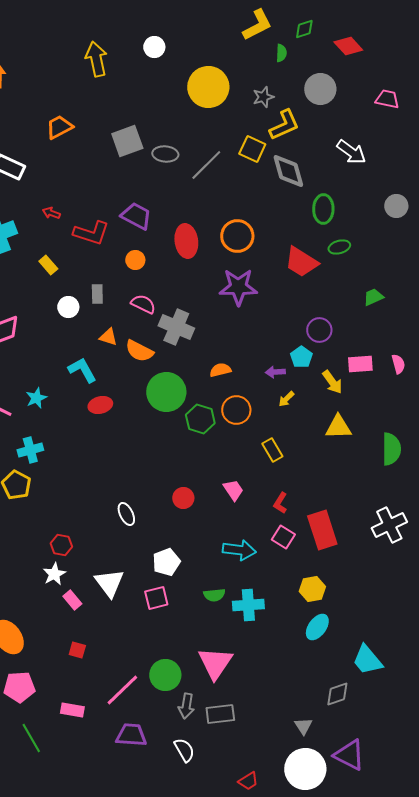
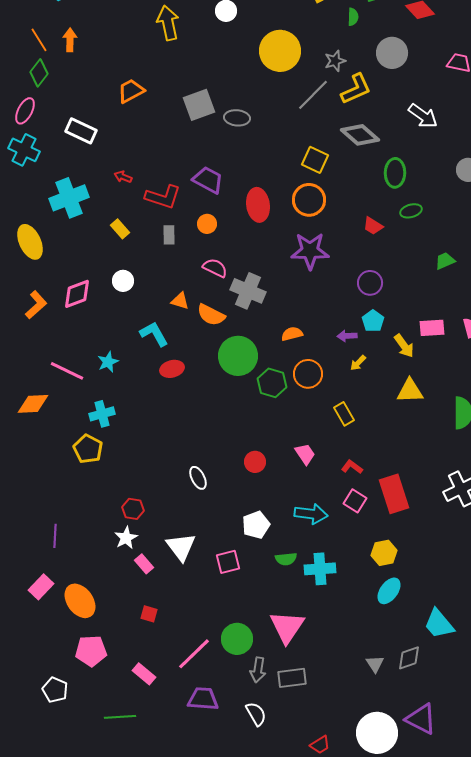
yellow square: (252, 149) -> (315, 160), moved
gray line: (206, 165) -> (313, 95), moved
gray diamond: (288, 171) -> (360, 135), turned -33
red trapezoid: (301, 262) -> (373, 226), size x0.6
gray rectangle: (97, 294) -> (169, 235), moved
white circle: (68, 307) -> (123, 281), moved
purple circle: (319, 330) -> (370, 283), moved
red L-shape: (280, 503) -> (352, 467), turned 95
white pentagon: (166, 562) -> (256, 525), moved
pink rectangle: (72, 710) -> (144, 674), turned 30
gray triangle: (303, 726) -> (375, 664), moved
green line: (31, 738) -> (120, 717), moved, turned -64

